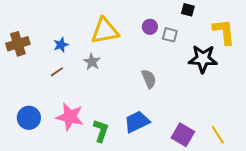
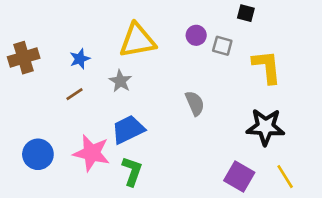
yellow L-shape: (224, 32) -> (267, 67), moved
black star: (203, 59) -> (265, 127), moved
blue trapezoid: (137, 122) -> (128, 129), moved

